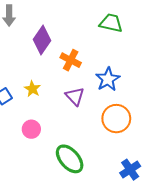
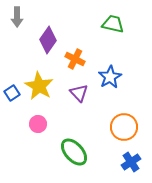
yellow star: (32, 89) -> (39, 86), size x1.8
orange circle: (116, 119) -> (124, 127), moved

